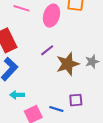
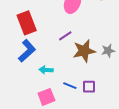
cyan arrow: (17, 95) -> (46, 70), moved
blue line: (56, 109) -> (70, 86), moved

